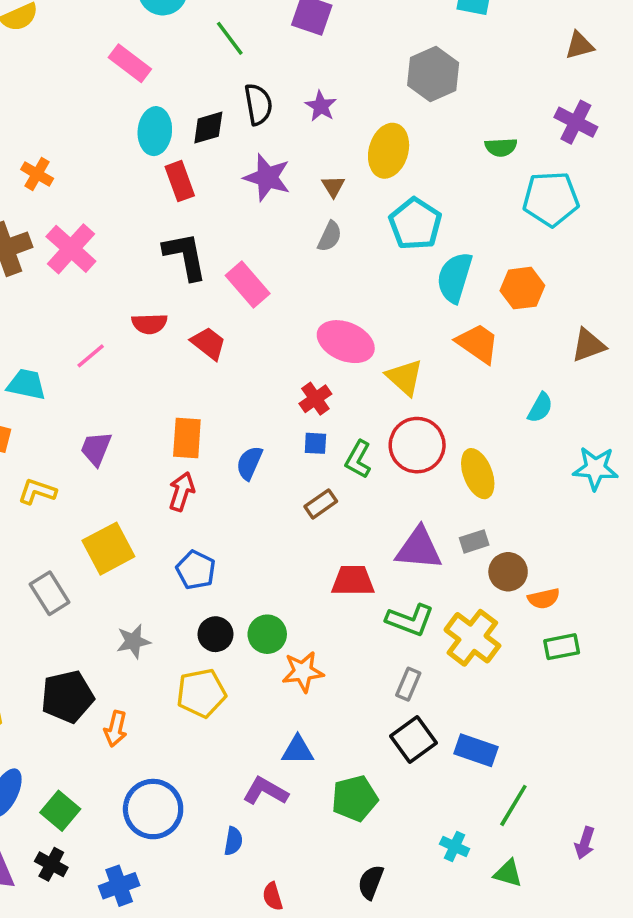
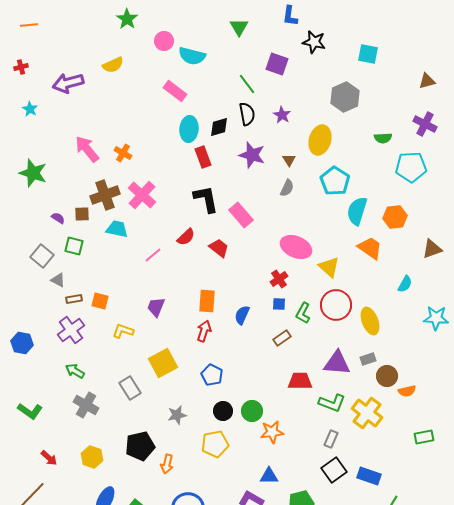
green line: (230, 38) -> (247, 84), moved
red semicircle: (149, 324) -> (186, 237), turned -42
cyan trapezoid: (26, 384) -> (117, 229), moved
green rectangle: (562, 647) -> (424, 437), moved

